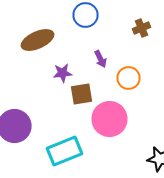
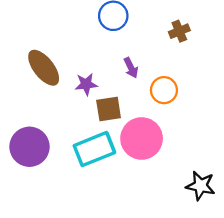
brown ellipse: (38, 40) -> (44, 68), moved, turned 76
cyan rectangle: (64, 151) -> (94, 149), moved

